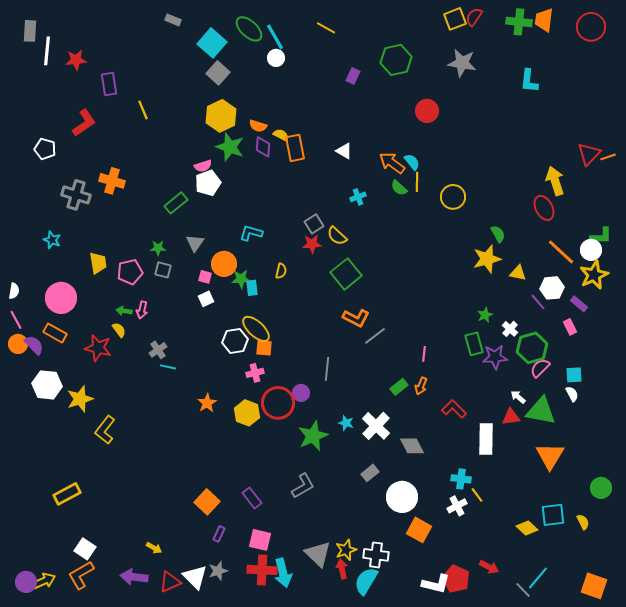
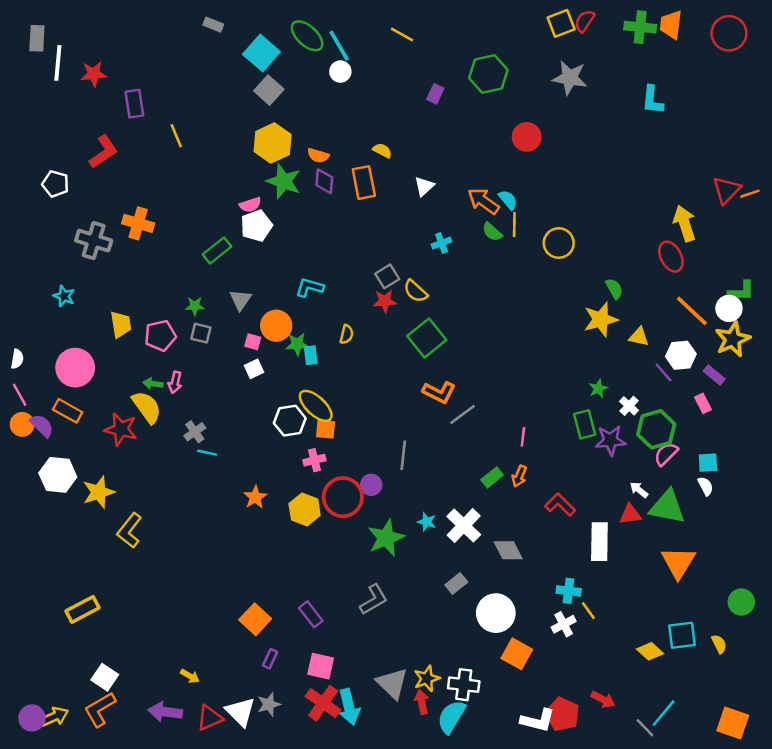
yellow semicircle: (281, 135) -> (382, 151), moved
white triangle: (344, 151) -> (424, 186), turned 48
yellow semicircle: (119, 330) -> (147, 407), size x1.8
red cross: (262, 570) -> (323, 703), turned 32

